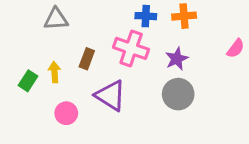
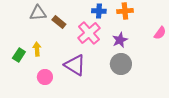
pink cross: (131, 48) -> (89, 33), turned 30
brown rectangle: (87, 59) -> (59, 22), moved, turned -72

